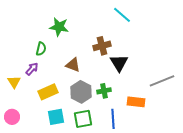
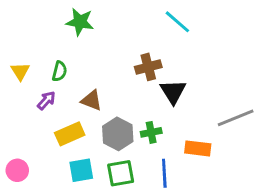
green star: (59, 27) -> (80, 22), moved
brown triangle: (73, 65) -> (92, 100), moved
yellow triangle: (14, 82) -> (20, 71), moved

